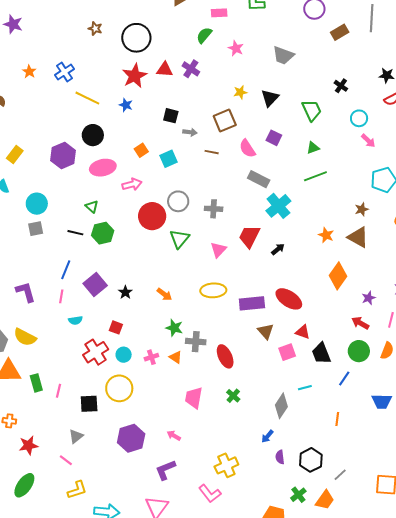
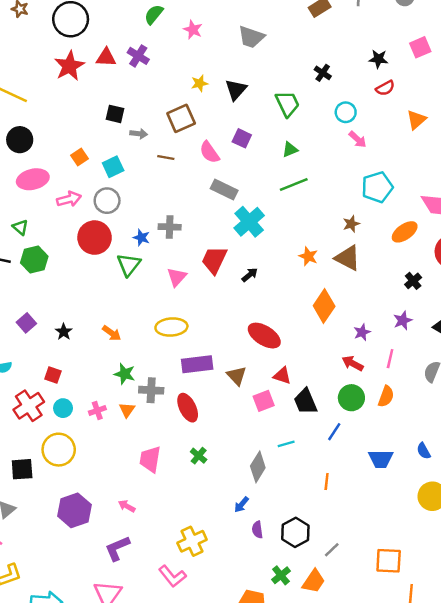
blue star: (126, 105) -> (141, 238), moved
gray circle: (178, 201) -> (107, 201), moved
purple square: (95, 285) -> (26, 323), size x0.7
purple rectangle: (252, 303) -> (197, 364), moved
orange triangle: (176, 357) -> (127, 410), turned 32

